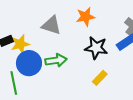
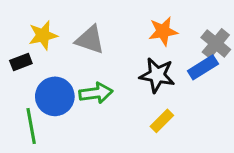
orange star: (85, 17) -> (163, 31), moved
yellow star: (20, 44) -> (43, 35), moved

